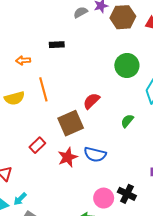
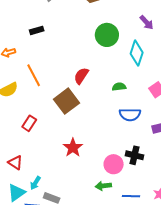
green semicircle: (127, 121) -> (119, 87), turned 56
red rectangle: (37, 145) -> (29, 123), moved
blue semicircle: (95, 154) -> (130, 115), moved
red star: (68, 157) -> (73, 148), moved

